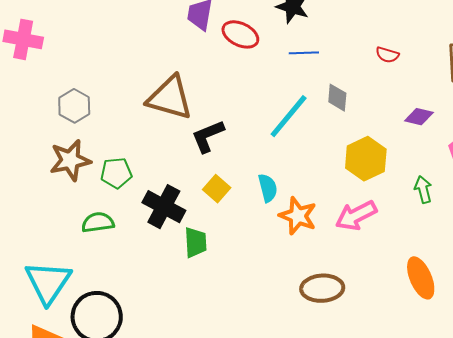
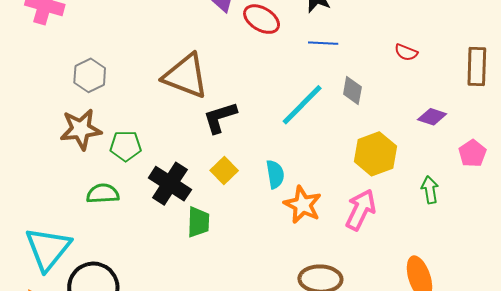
pink arrow: (356, 216) -> (361, 210), turned 138

